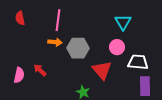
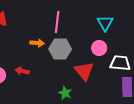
pink line: (58, 20) -> (57, 22), moved
red arrow: (40, 70) -> (22, 71), turned -32

